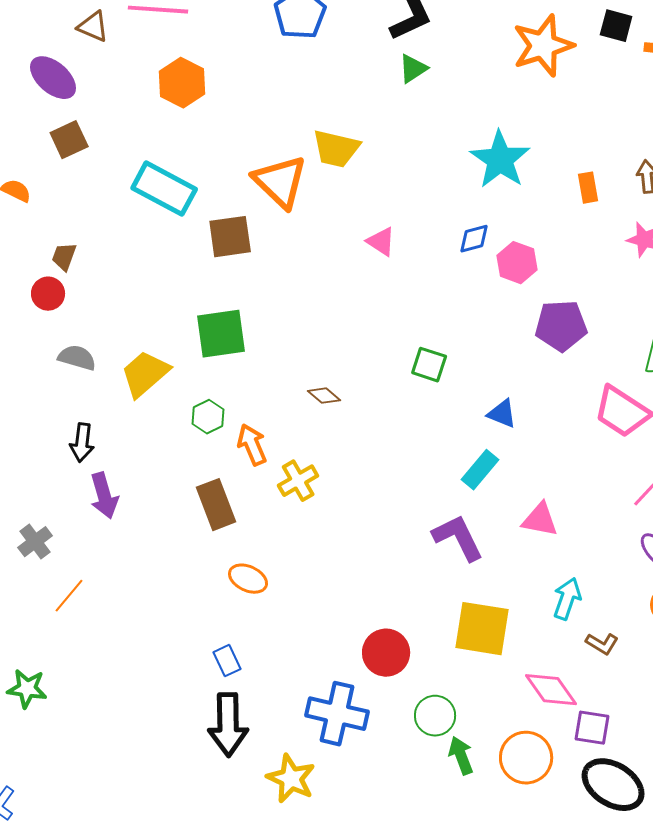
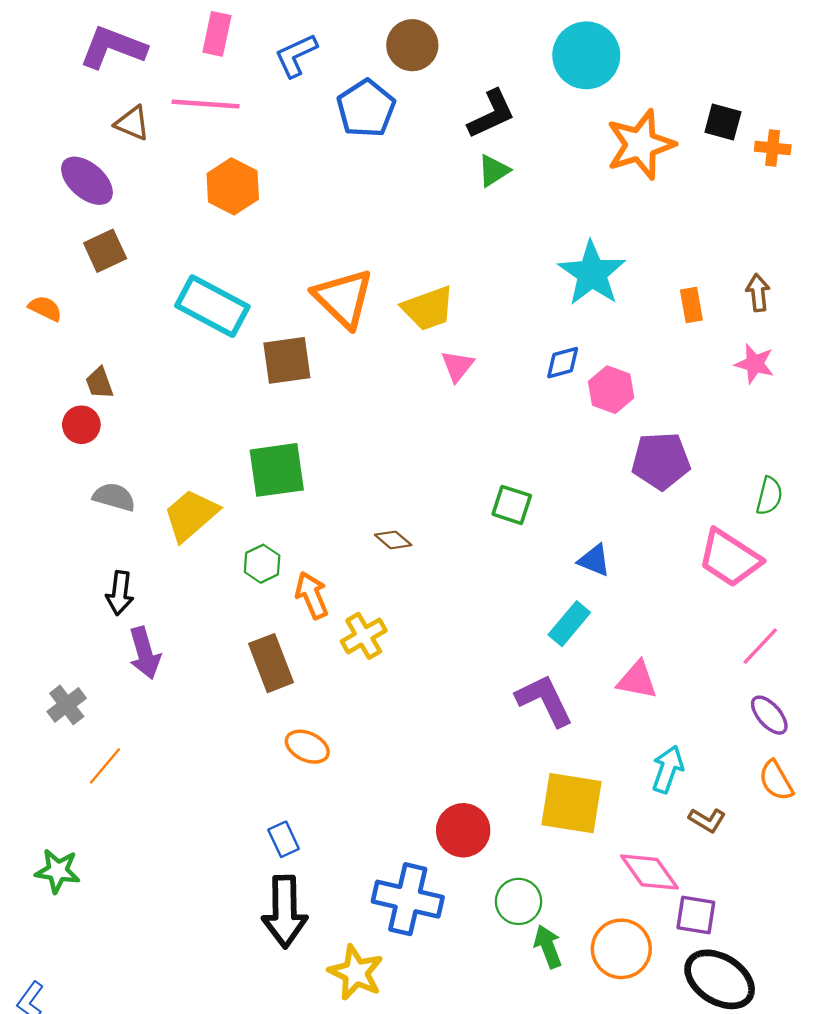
yellow trapezoid: (336, 149) -> (428, 308), moved, turned -33
pink triangle: (381, 242) -> (457, 366), turned 36
brown trapezoid: (64, 257) -> (99, 383), turned -40

